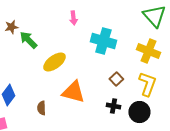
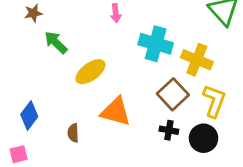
brown star: (11, 27) -> (33, 13), moved
yellow cross: (148, 51) -> (197, 60), moved
brown square: (116, 79) -> (173, 94), size x1.6

